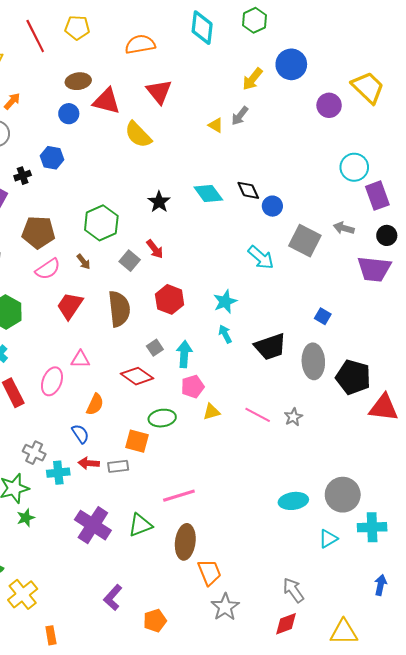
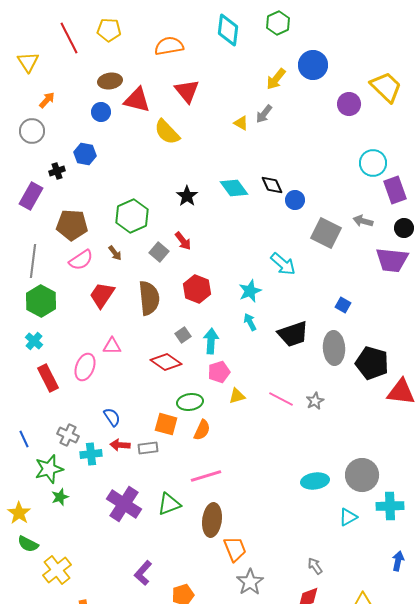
cyan arrow: (261, 257) -> (283, 264), moved
orange semicircle: (95, 404) -> (202, 430), moved
gray arrow: (293, 590) -> (315, 566), size x0.7

